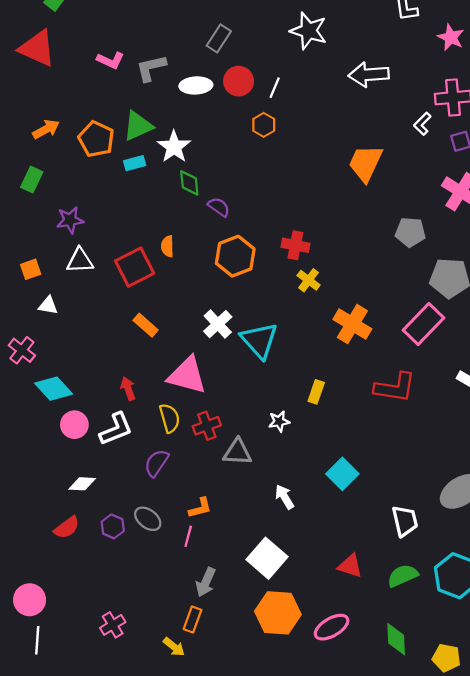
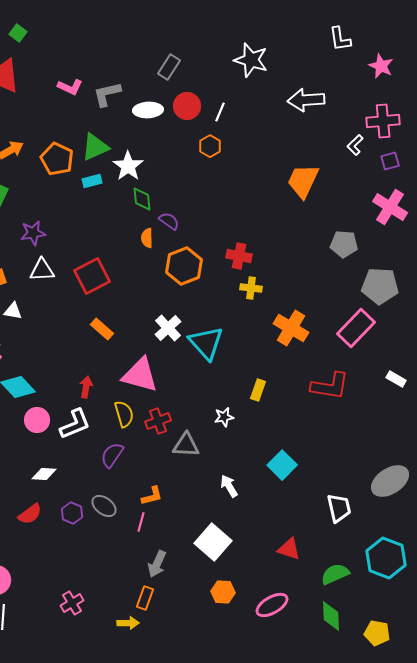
orange semicircle: (167, 246) -> (147, 238), moved
yellow cross: (309, 280) -> (251, 288), turned -30
red arrow: (128, 389) -> (86, 387), turned 30
green semicircle: (403, 576) -> (335, 574), moved
orange hexagon: (278, 613) -> (223, 592), size x0.6
yellow arrow: (174, 647) -> (128, 623), turned -40

